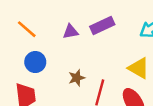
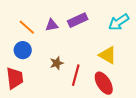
orange line: (27, 29) -> (27, 27), moved

